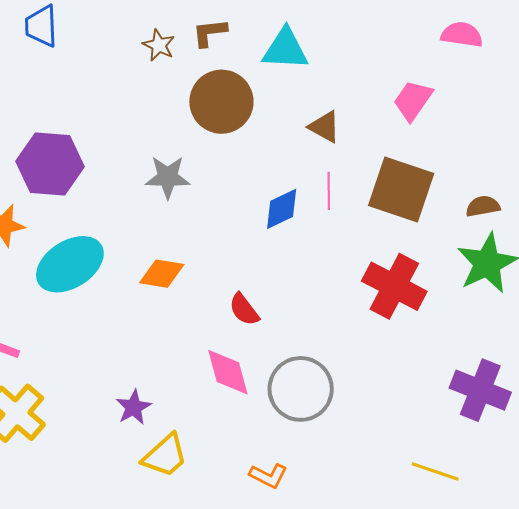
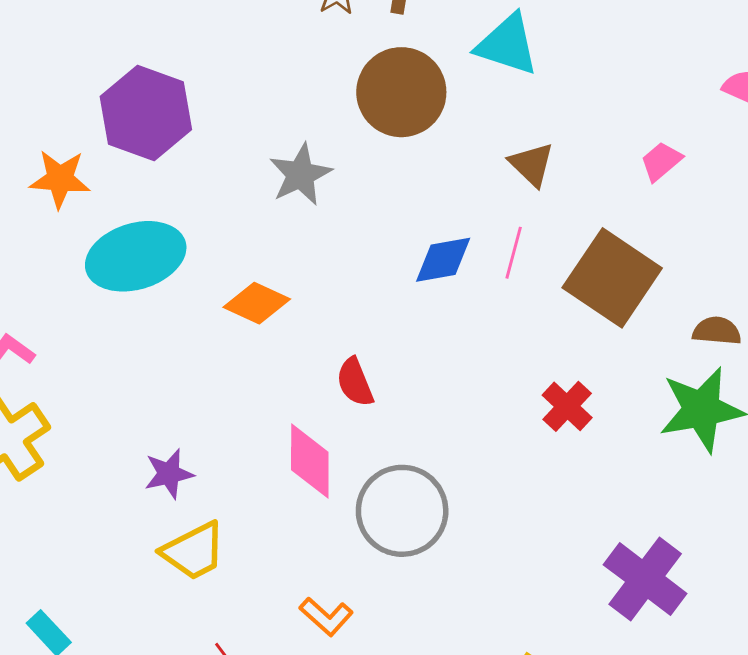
pink trapezoid: (413, 100) -> (661, 161), size x0.7
gray star: (168, 177) -> (300, 174), turned 30
red cross: (394, 286) -> (567, 406), size x0.6

